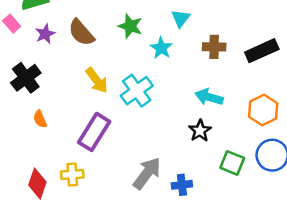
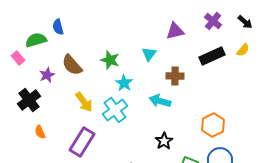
purple star: (45, 34) -> (47, 75), moved
cyan star: (161, 48) -> (124, 83), moved
black rectangle: (262, 51) -> (212, 56), moved
cyan arrow: (209, 97) -> (160, 101), moved

